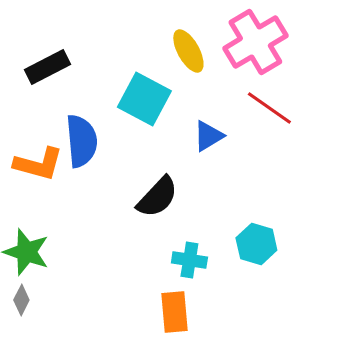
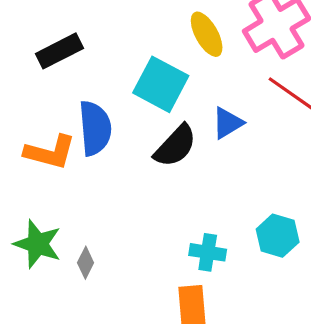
black semicircle: (157, 197) -> (175, 146), moved
gray diamond: (21, 300) -> (86, 263), moved

